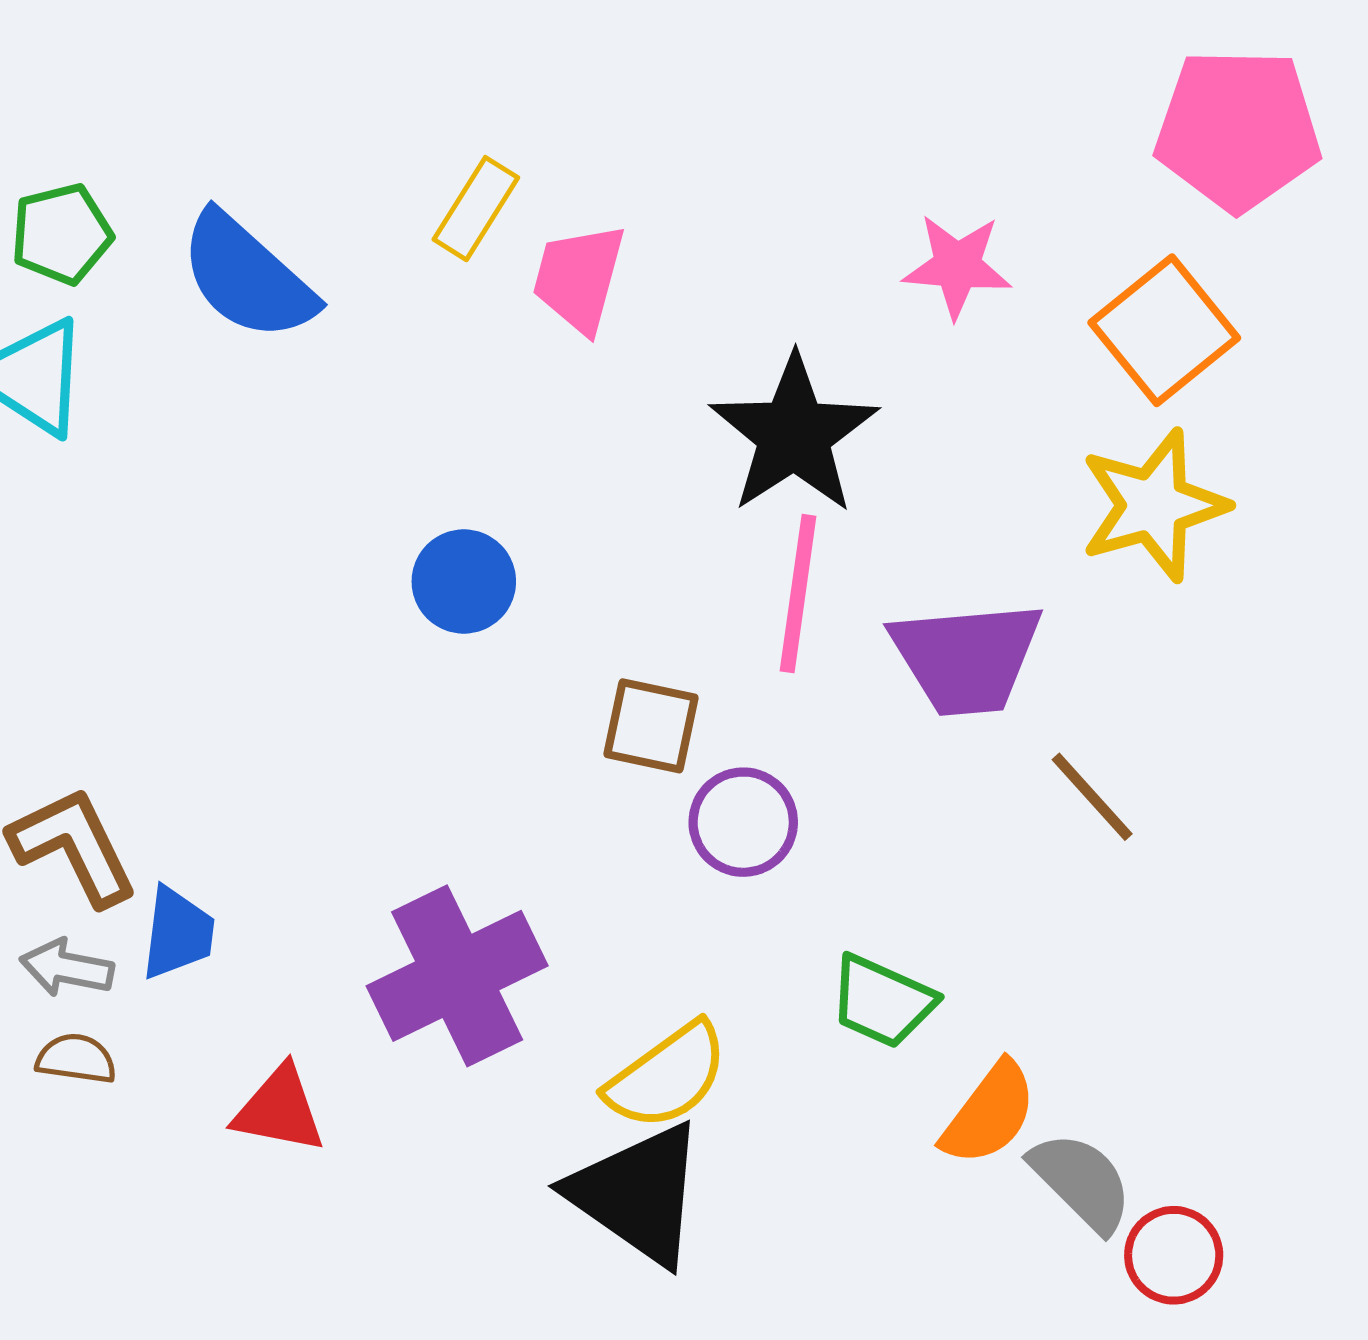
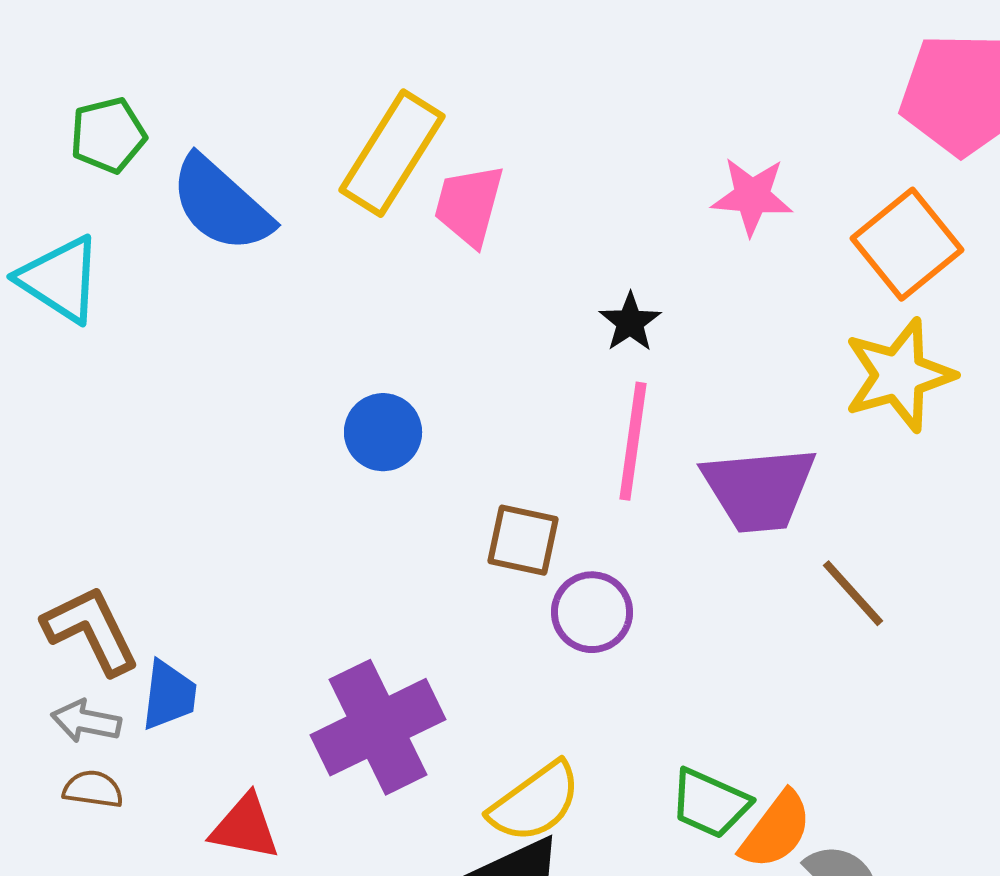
yellow rectangle: (476, 209) -> (392, 153), size x1.6
green pentagon: (61, 234) -> (108, 135), moved
black star: (794, 434) -> (630, 322), size x0.5
green trapezoid: (882, 1001) -> (710, 803), moved

